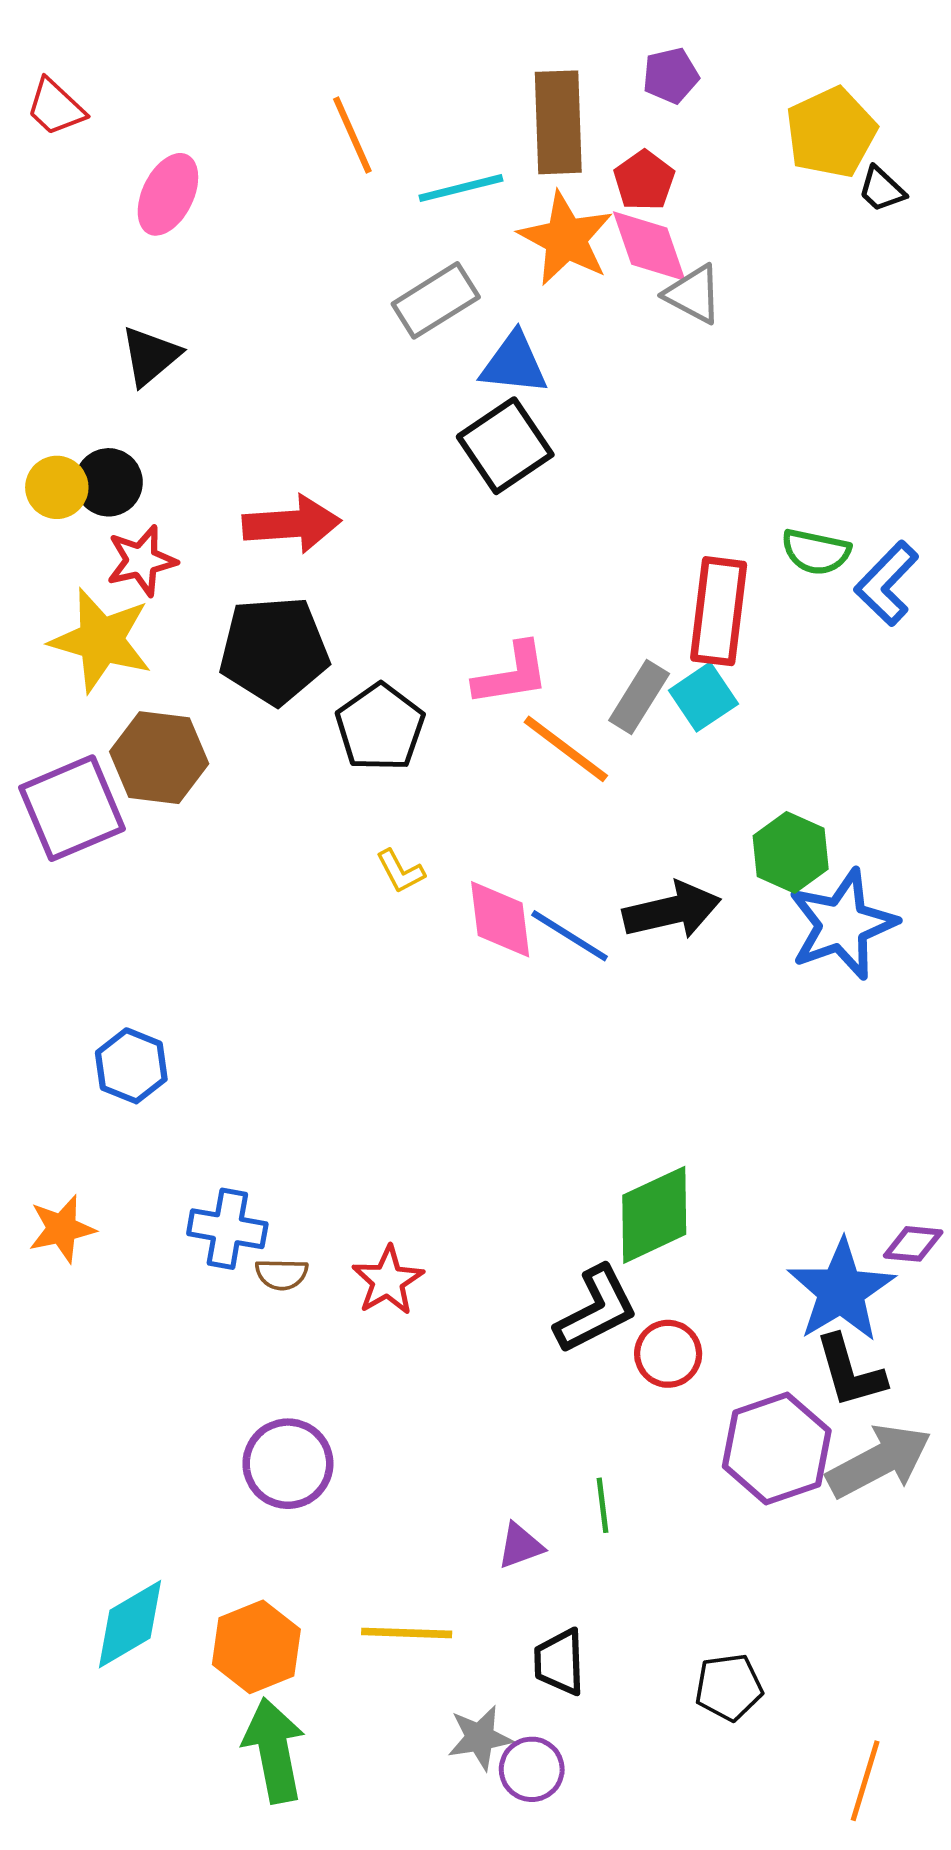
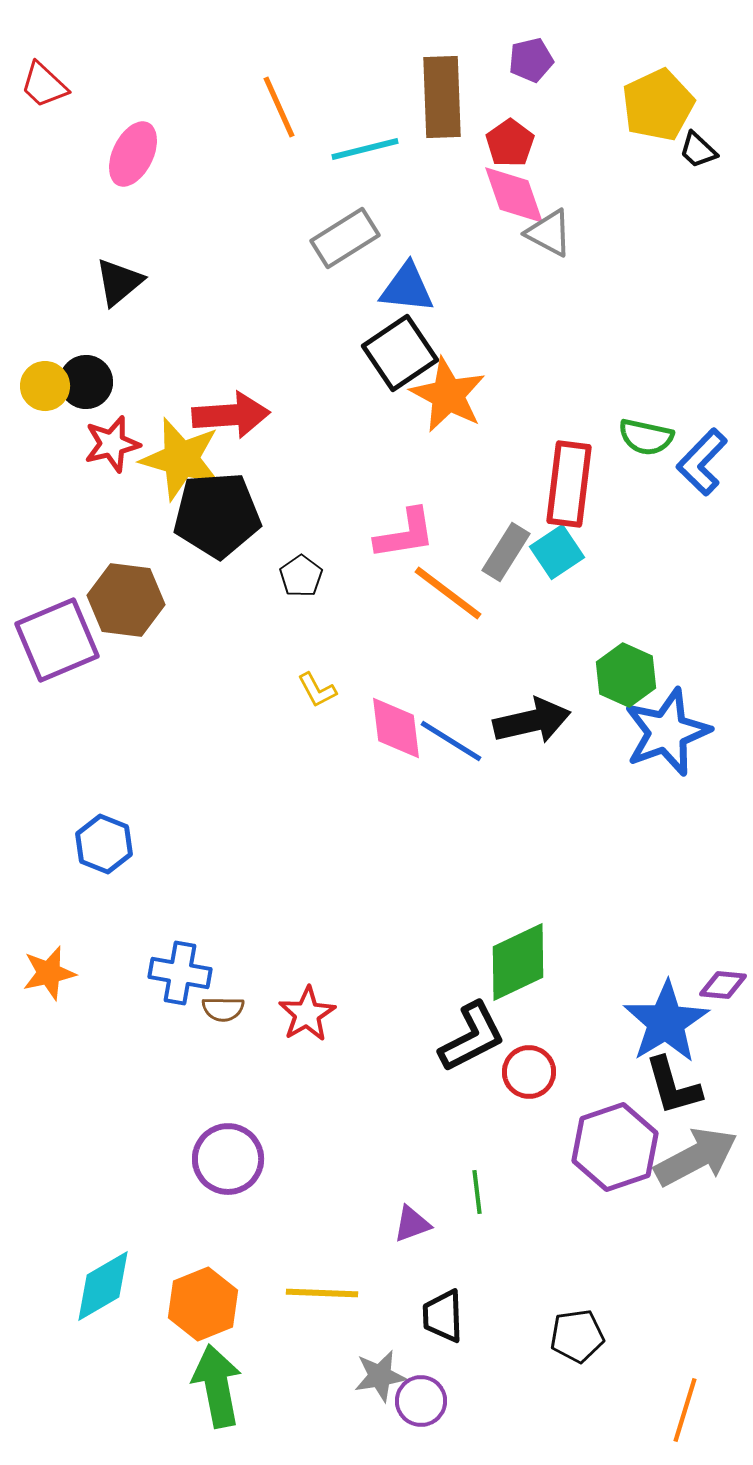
orange star: (566, 239) -> (448, 395), moved
yellow star: (101, 640) -> (181, 459), moved
black pentagon: (380, 727) -> (301, 576), size x0.6

